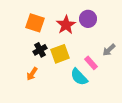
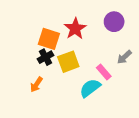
purple circle: (88, 19) -> (114, 22), moved
orange square: (35, 23) -> (49, 39), moved
cyan semicircle: (79, 77) -> (90, 88), turned 96

